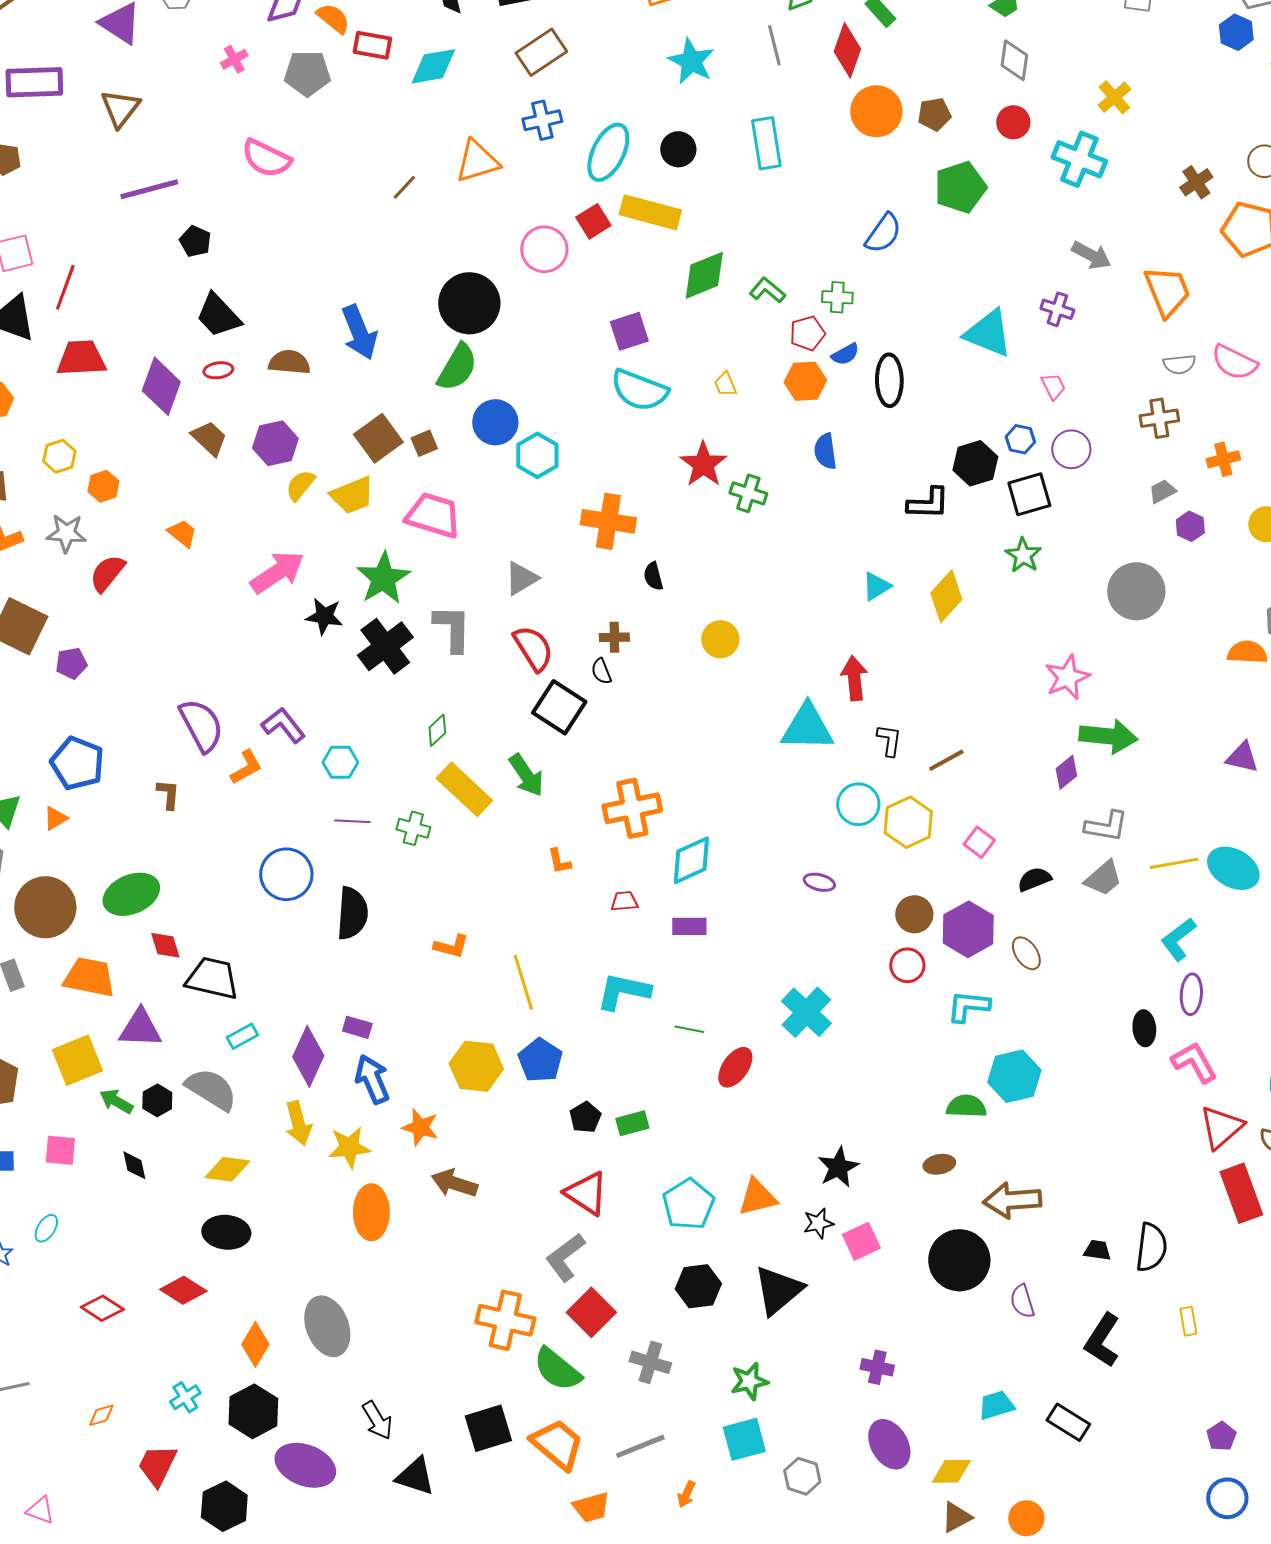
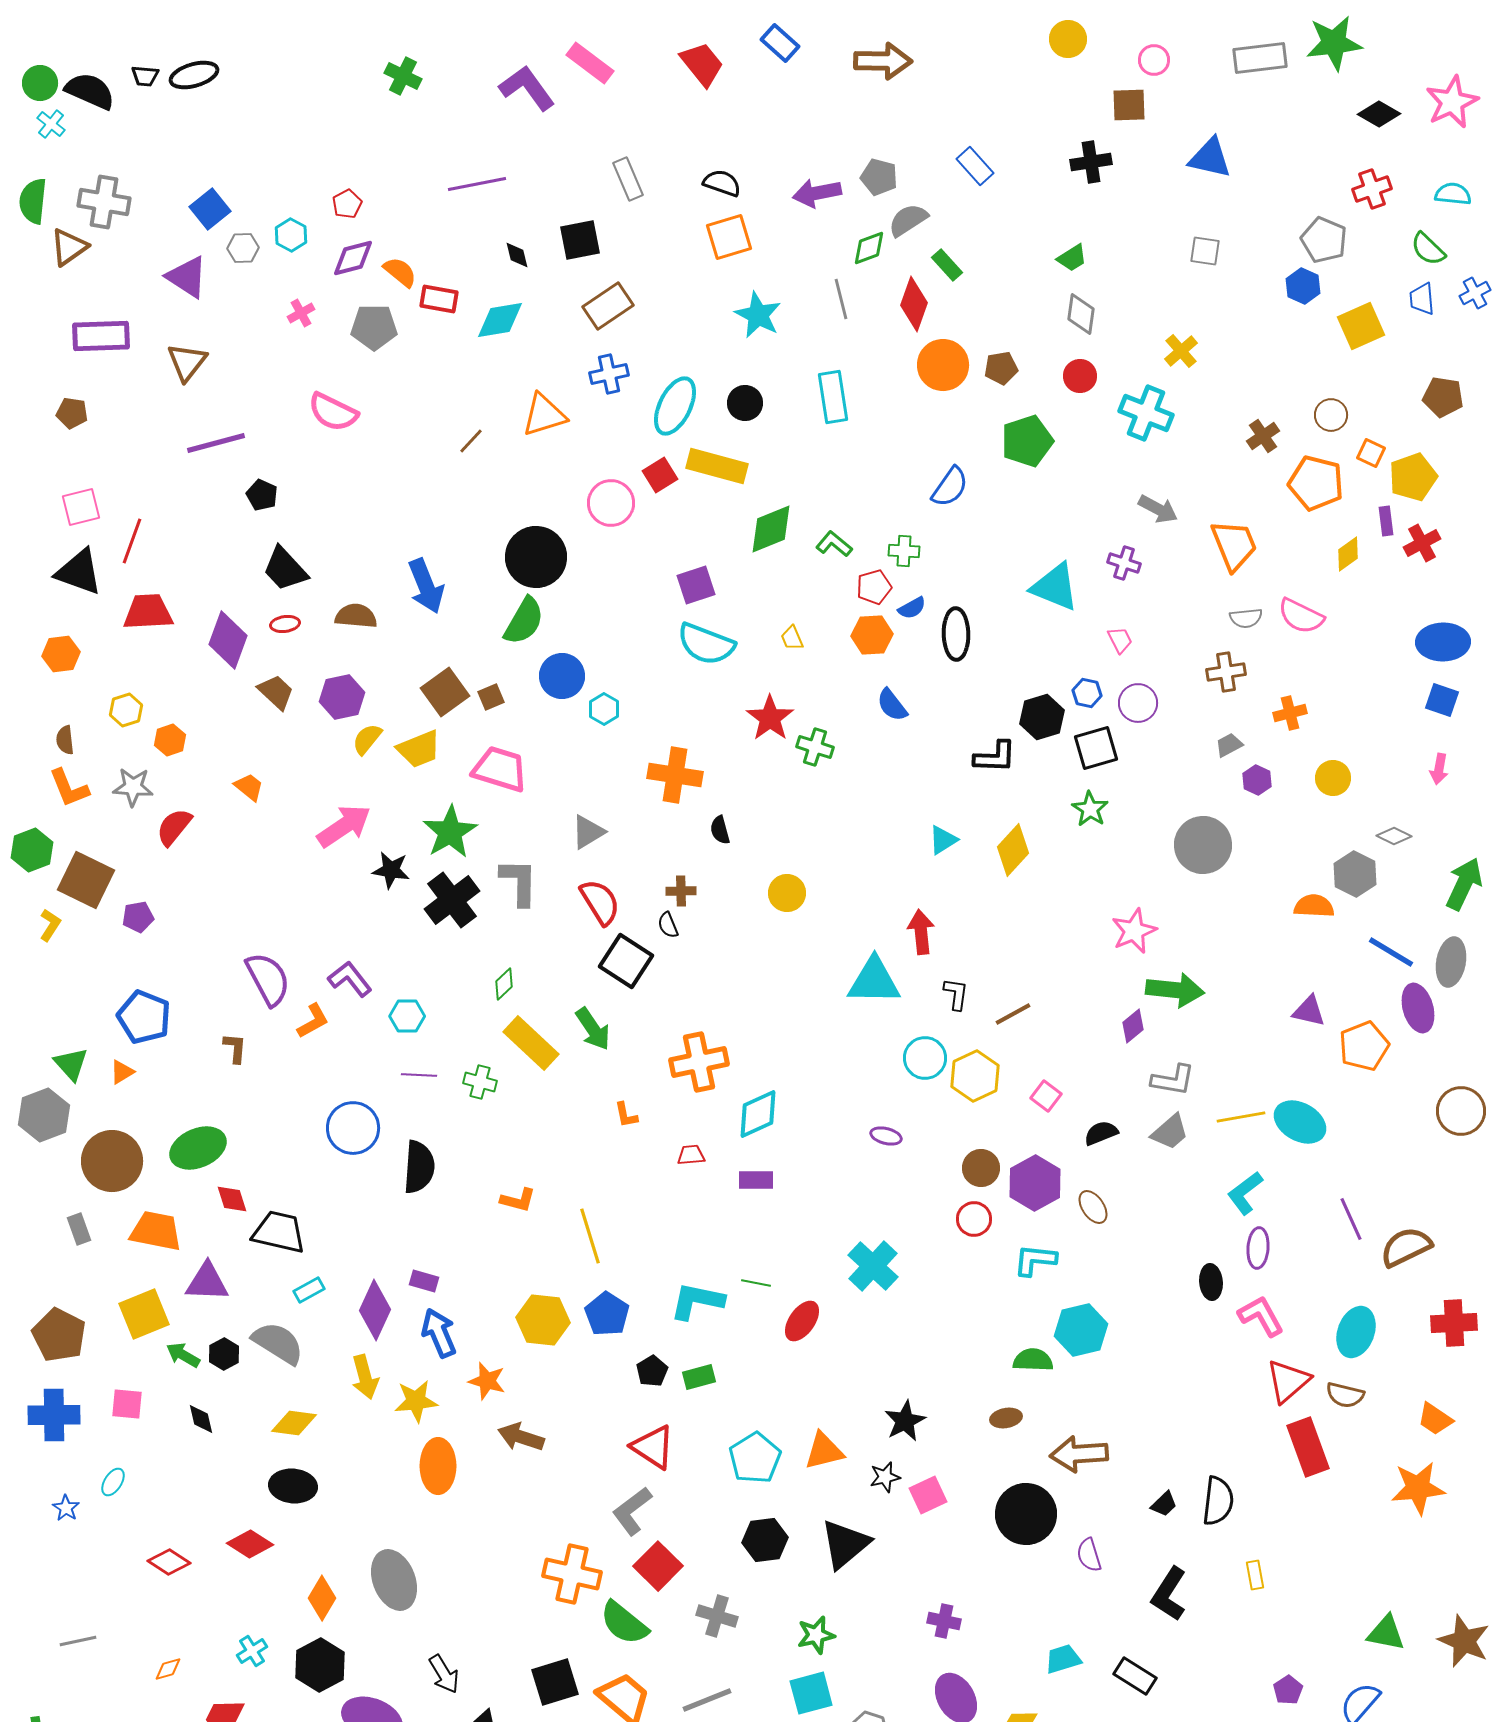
blue semicircle: (825, 451) -> (892, 705), turned -30
cyan hexagon: (537, 455) -> (604, 709), size x0.7
cyan L-shape: (623, 991) -> (697, 1301), moved
black trapezoid: (1097, 1250) -> (1164, 1504), turned 128

